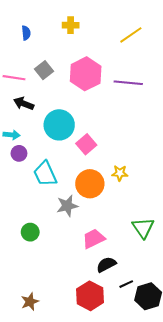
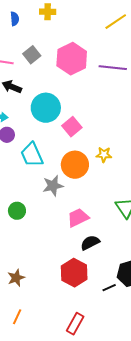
yellow cross: (71, 25) -> (48, 12), moved
black line: (126, 284) -> (109, 288), moved

